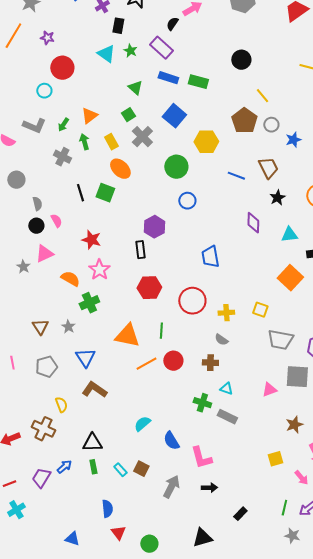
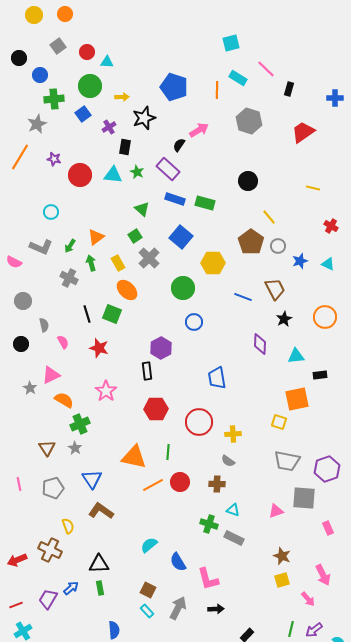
cyan triangle: (106, 54) -> (113, 175), turned -30
red circle: (62, 68) -> (80, 175), moved
black circle: (36, 226) -> (21, 344), moved
red star: (91, 240) -> (99, 348), moved
orange square: (290, 278) -> (297, 399), turned 35
orange semicircle: (70, 279) -> (64, 400), moved
green cross: (89, 303) -> (80, 424), moved
yellow square: (260, 310) -> (279, 422), moved
brown star: (294, 425) -> (282, 556), moved, turned -30
cyan rectangle: (120, 470) -> (147, 611), moved

